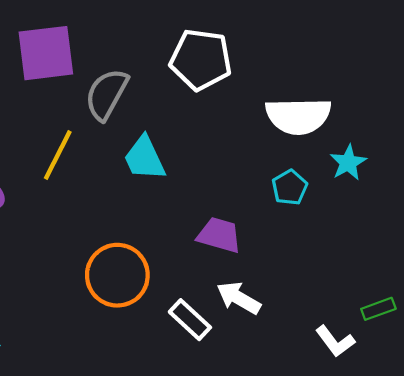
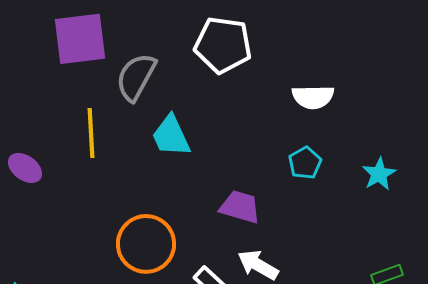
white semicircle: (298, 116) -> (313, 97), size x0.7
yellow line: (58, 155) -> (91, 133), turned -30
cyan star: (348, 163) -> (379, 174), moved

